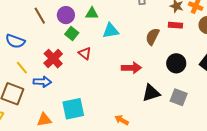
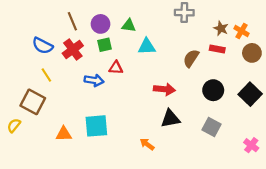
green square: (72, 34) -> (104, 45), turned 32
red triangle: (85, 53) -> (116, 68), turned -40
red cross: (53, 59) -> (73, 49), moved
blue arrow: (42, 82) -> (94, 80), moved
black triangle: (151, 93) -> (170, 119), moved

